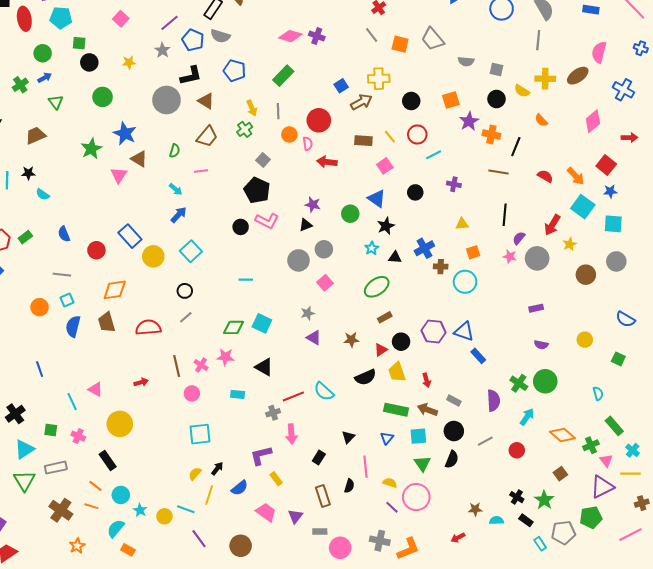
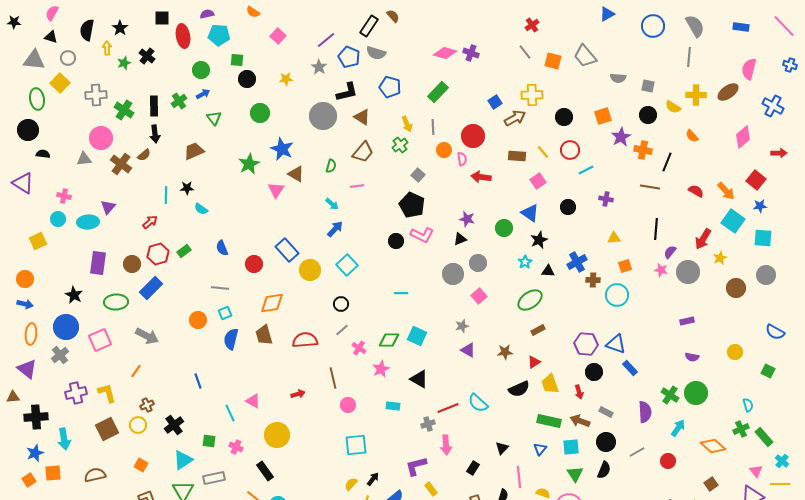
black circle: (401, 342) -> (594, 372), moved
pink star: (225, 357) -> (381, 369), turned -30
pink cross: (201, 365) -> (359, 348), moved
green cross: (591, 445) -> (741, 429), moved

